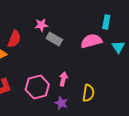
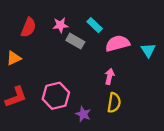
cyan rectangle: (106, 22) -> (95, 25), moved, turned -56
red semicircle: (14, 39) -> (29, 27), moved
pink arrow: (63, 79) -> (109, 76), moved

